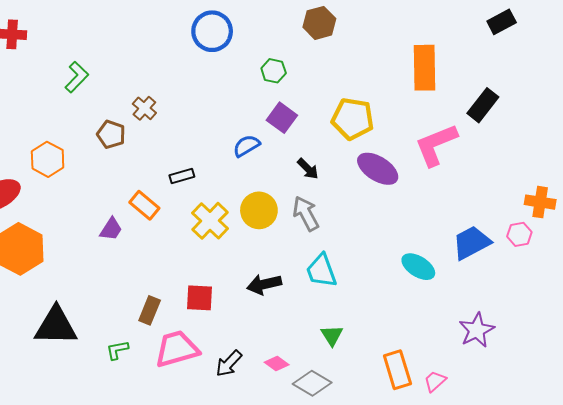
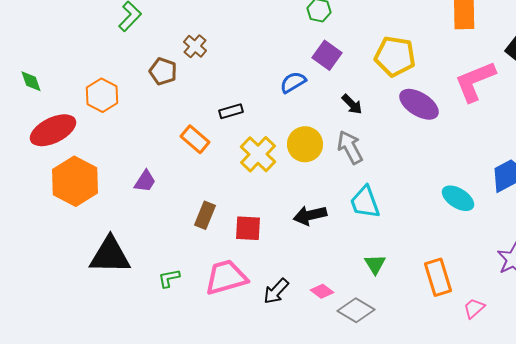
purple trapezoid: (111, 229) -> (145, 181), moved
brown rectangle: (150, 310) -> (205, 215), moved
orange rectangle: (397, 370) -> (438, 277), moved

